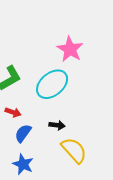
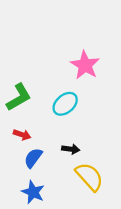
cyan ellipse: (52, 84) -> (65, 104), size x0.7

